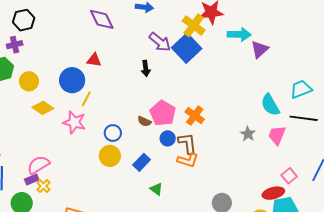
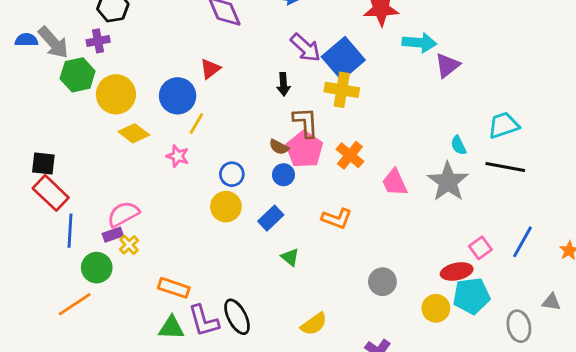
yellow cross: (194, 25) -> (342, 90), moved, turned -30
red triangle: (94, 60) -> (210, 69), turned -49
yellow circle: (29, 81) -> (116, 94), size x1.4
cyan semicircle: (270, 105) -> (458, 145), size x0.6
brown semicircle: (144, 121) -> (279, 147), moved
pink star: (74, 122) -> (178, 156), size x0.7
gray star: (248, 134) -> (448, 182), moved, size x1.8
pink trapezoid: (277, 135) -> (395, 182), moved, turned -50
blue circle: (168, 138) -> (283, 175), moved
brown L-shape: (187, 143) -> (306, 122), moved

